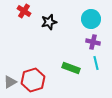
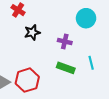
black star: (49, 22) -> (32, 32), moved
purple cross: (93, 42) -> (65, 42), moved

